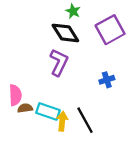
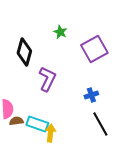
black diamond: (65, 33) -> (24, 52), moved, turned 48
black line: (85, 120) -> (100, 124), moved

